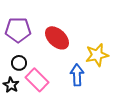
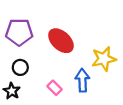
pink rectangle: (37, 80) -> (55, 88), moved, size x0.6

